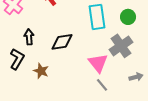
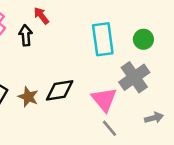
black arrow: (29, 37) -> (26, 35), moved
black diamond: (62, 42) -> (60, 90), moved
brown star: (41, 71) -> (28, 97), moved

